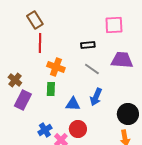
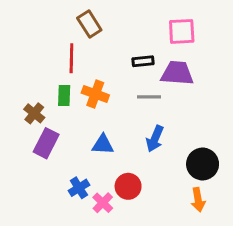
brown rectangle: (35, 20) -> (89, 24), moved
purple trapezoid: (122, 60) -> (177, 73), moved
gray line: (92, 69) -> (149, 97), turned -35
green rectangle: (51, 89) -> (64, 95), moved
blue triangle: (73, 104) -> (103, 145), moved

